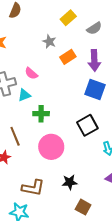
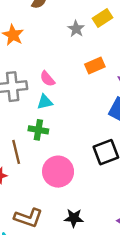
gray star: (49, 42) -> (76, 29), moved
cyan triangle: (24, 95) -> (45, 102), moved
green cross: (41, 114) -> (38, 130), moved

